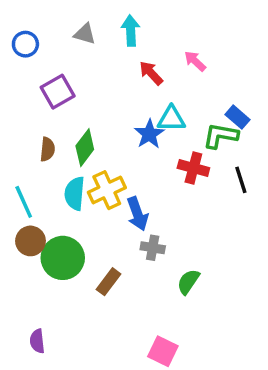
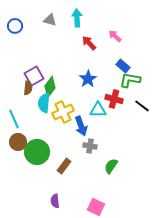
purple square: (58, 92) -> (34, 76), moved
blue rectangle: (238, 117) -> (123, 66), moved
cyan triangle: (171, 119) -> (98, 110), moved
black line: (241, 180) -> (142, 106), turned -35
cyan semicircle: (75, 193) -> (44, 103), moved
purple semicircle: (37, 341) -> (55, 201), moved

